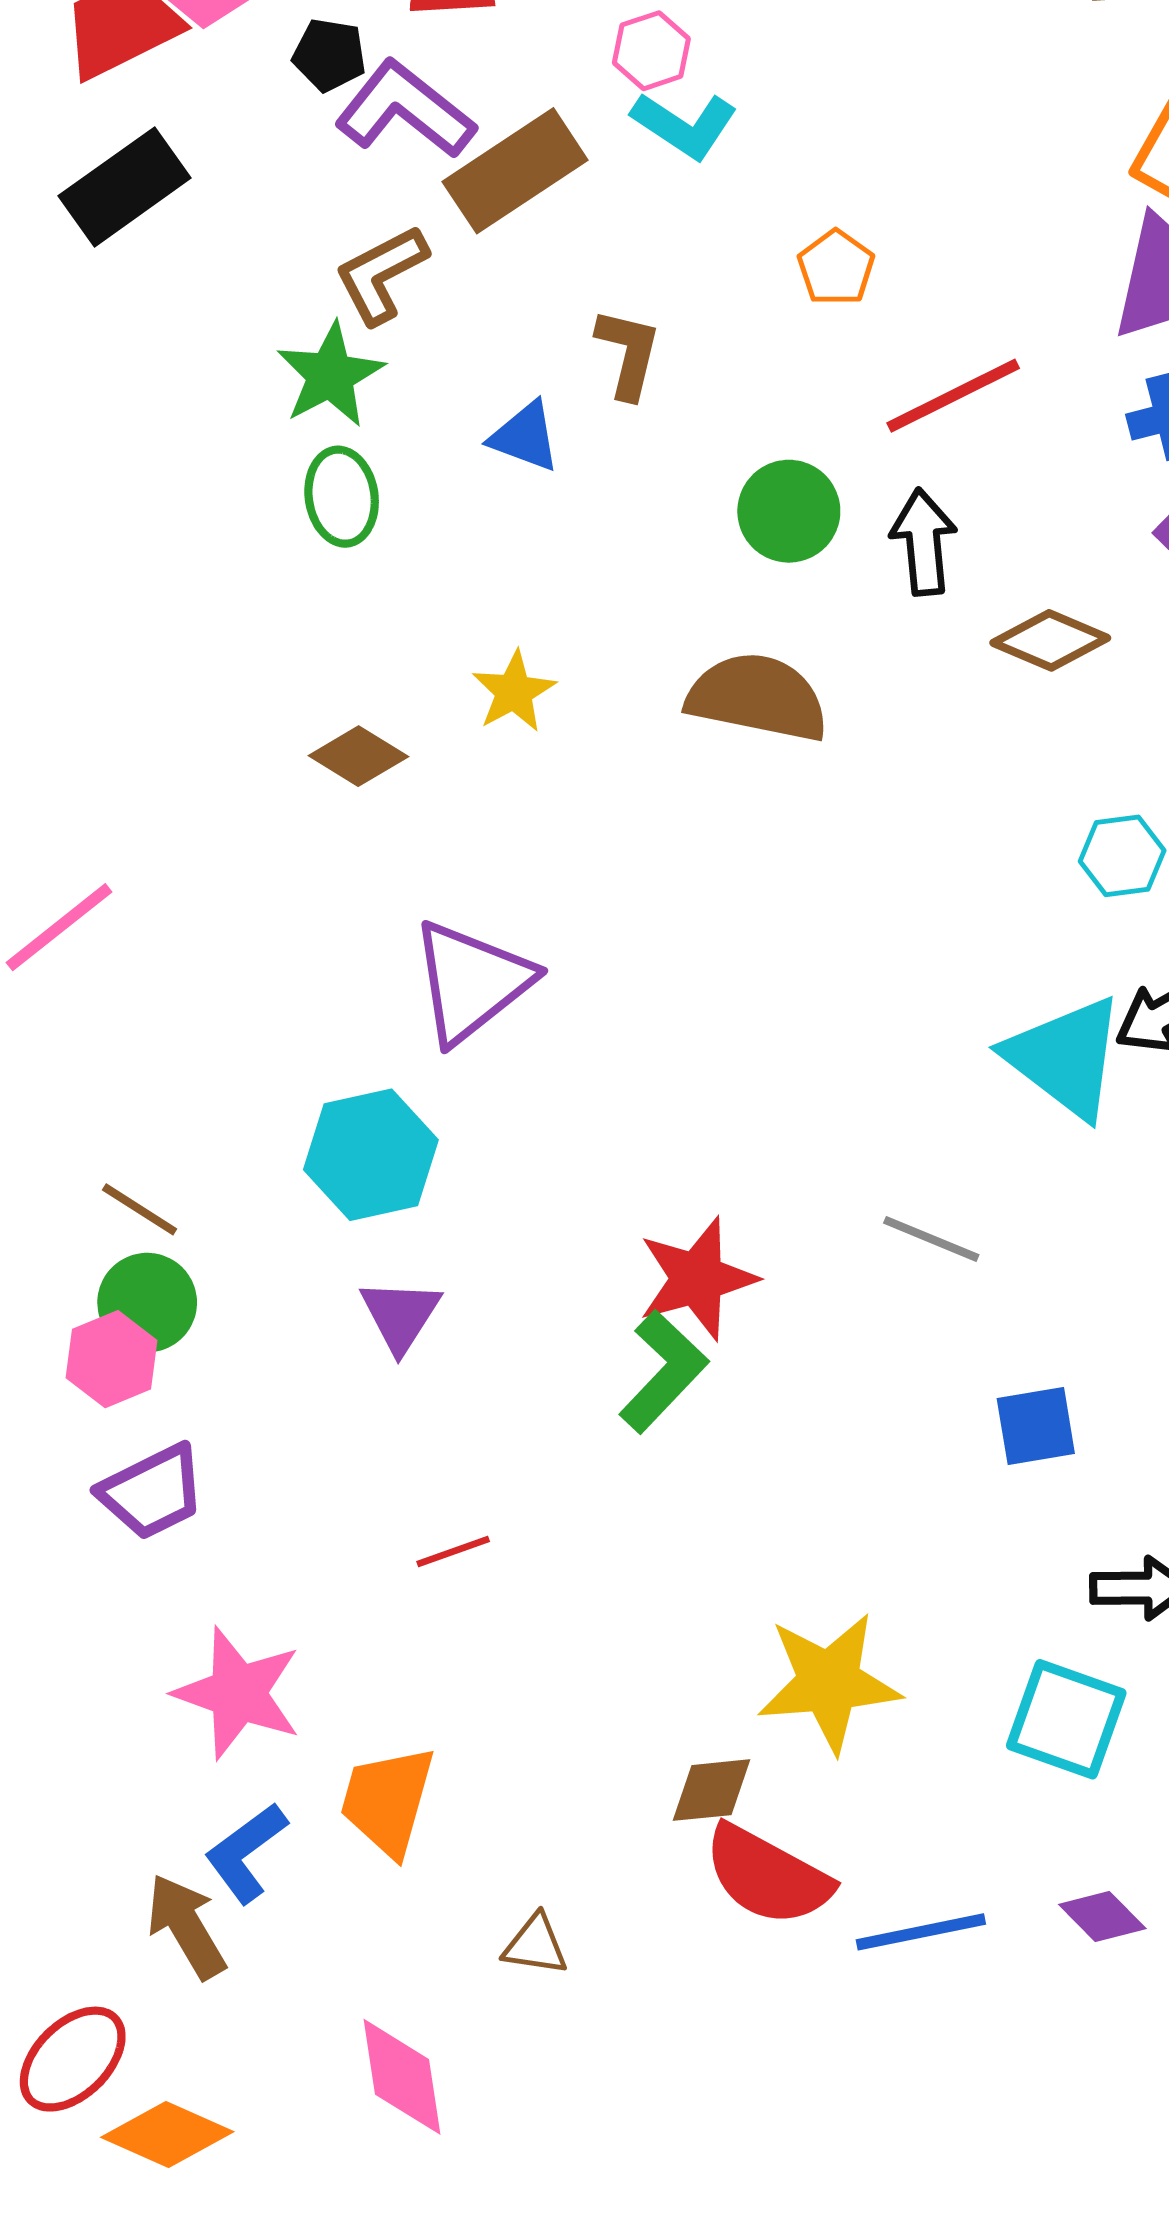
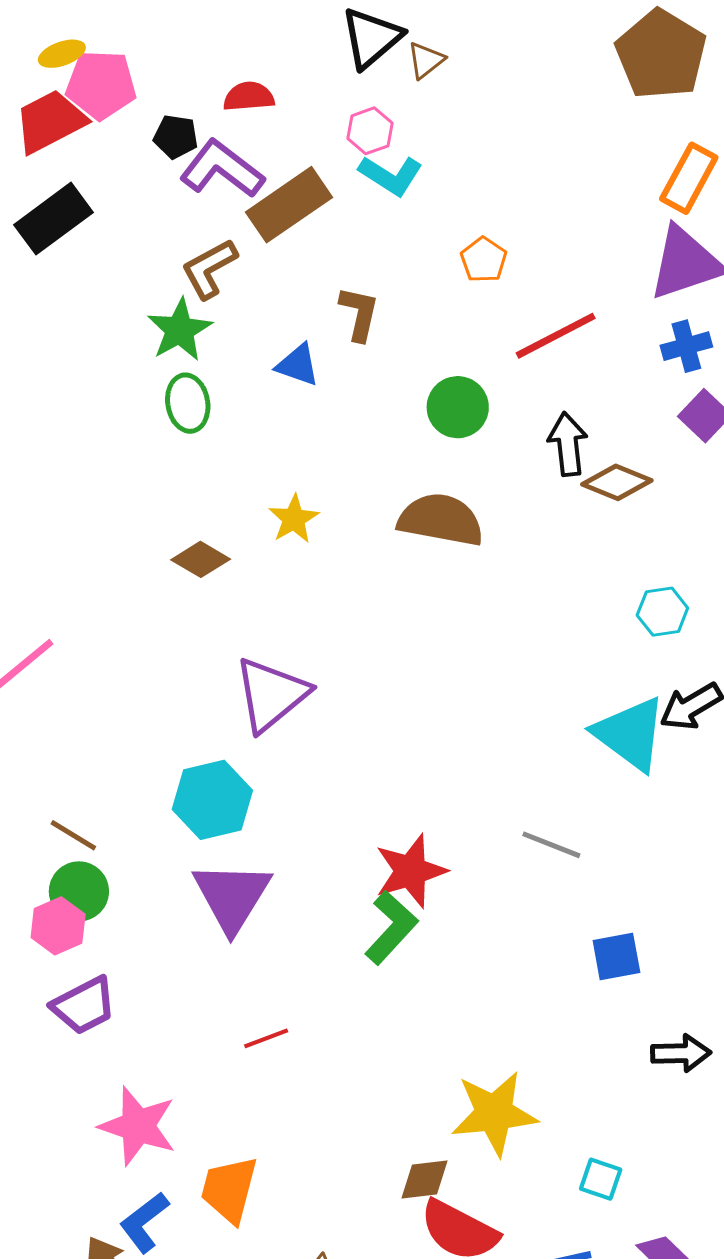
black arrow: (923, 542) -> (568, 444), moved
purple triangle: (400, 1315) -> (232, 896), size x1.6
cyan square: (1066, 1719) -> (601, 1179), moved, size x0.6

